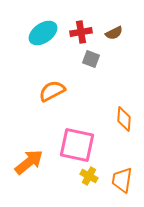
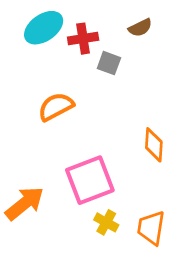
red cross: (81, 32) -> (83, 39), moved
pink square: (77, 145) -> (90, 180), turned -33

